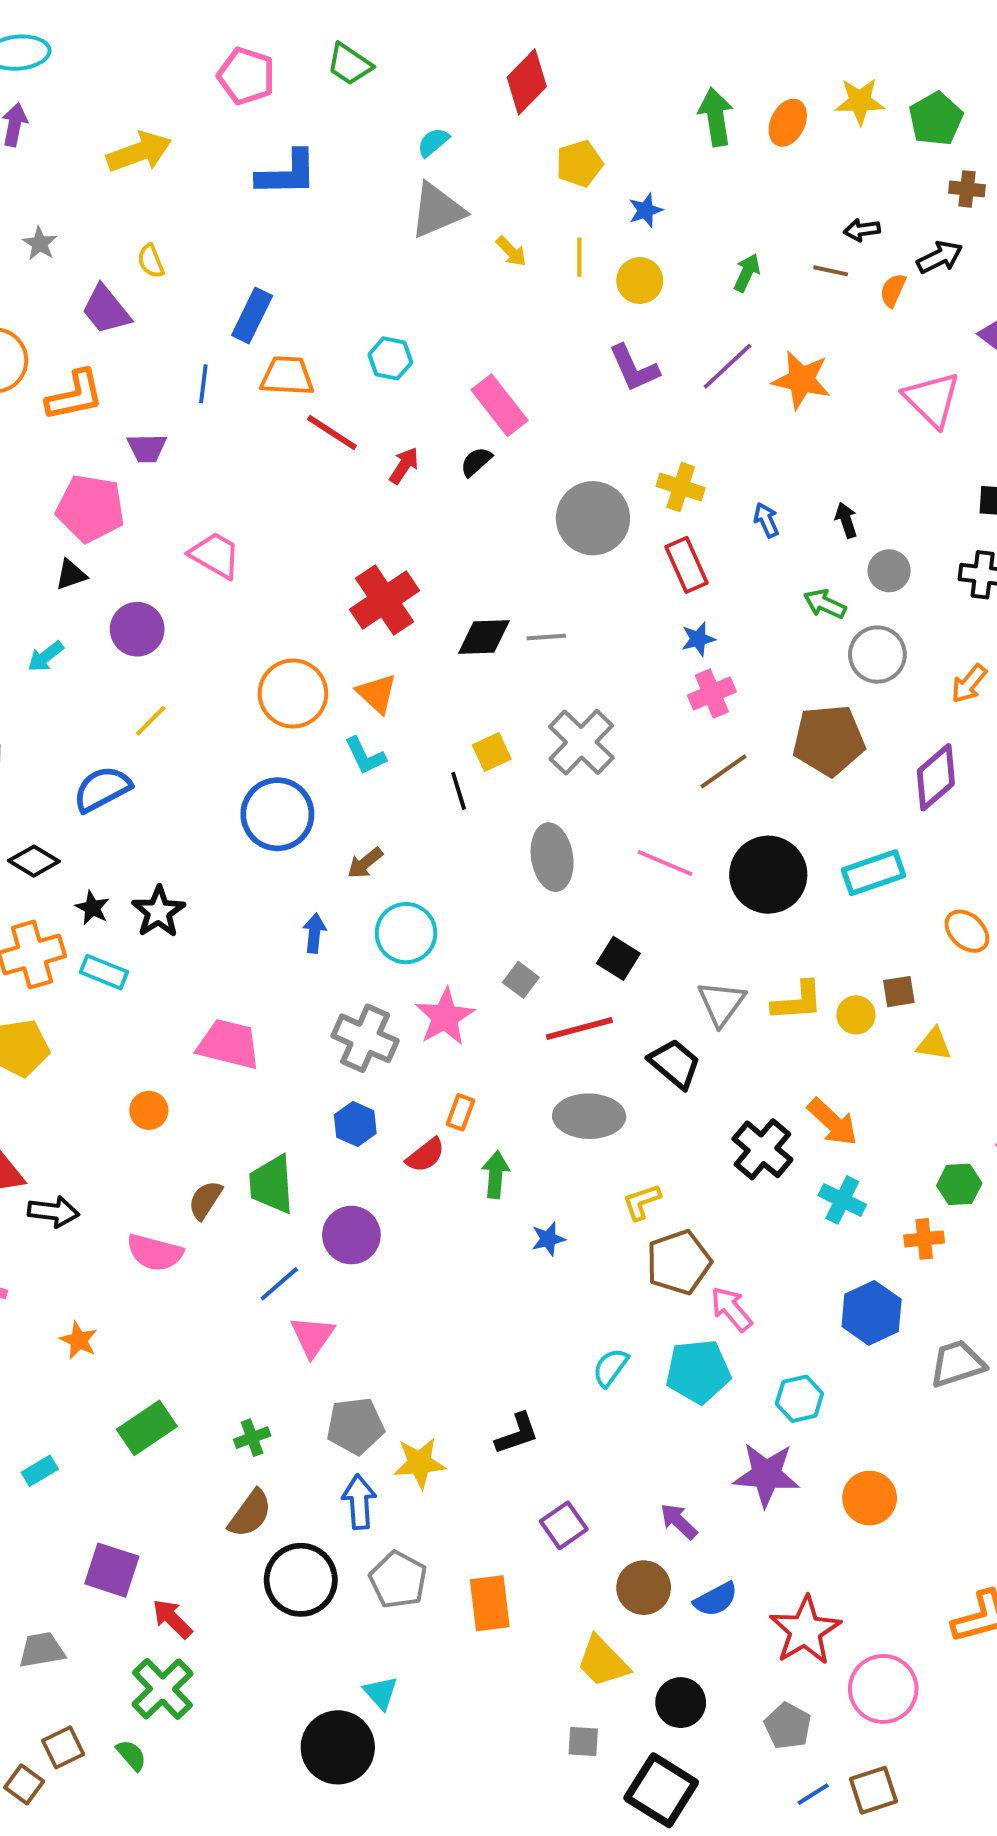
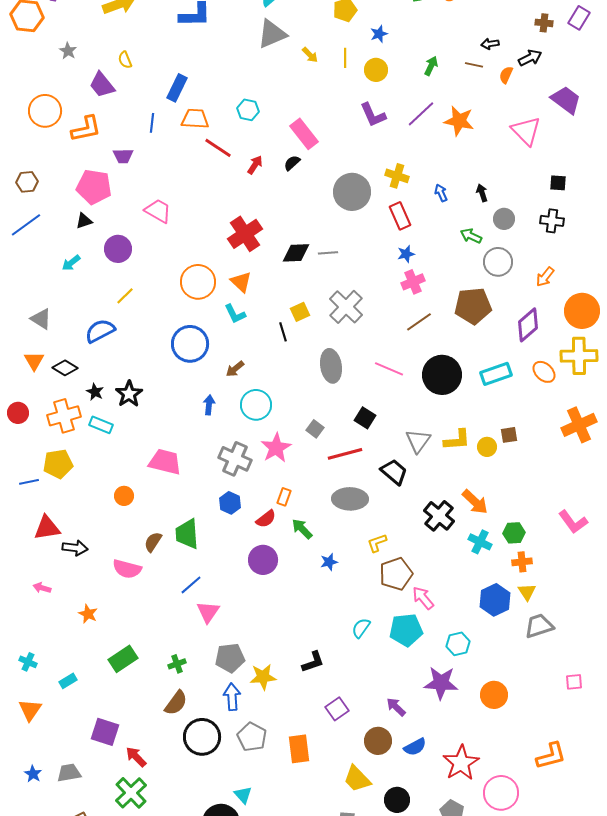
orange ellipse: (967, 931) -> (544, 372), moved
yellow triangle: (934, 1044) -> (527, 592), moved, turned 48
green arrow: (496, 1175) -> (302, 529), turned -50
green hexagon: (959, 1184) -> (514, 533), moved
purple circle: (351, 1235) -> (263, 560), moved

